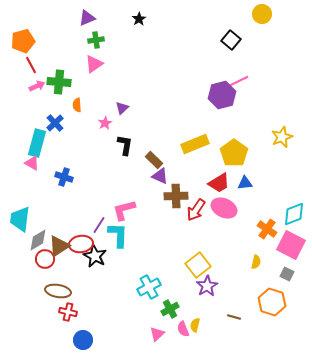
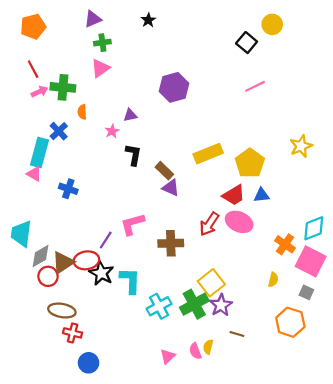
yellow circle: (262, 14) -> (272, 24), moved
orange pentagon: (23, 41) -> (33, 27), moved
purple hexagon: (222, 95) -> (174, 87), moved
purple triangle: (122, 108) -> (130, 115), turned 32
brown cross: (176, 196) -> (171, 243), moved
cyan L-shape: (118, 235) -> (130, 281), moved
green cross: (170, 309) -> (194, 304), moved, size x1.5
brown line: (234, 317) -> (237, 334), moved

